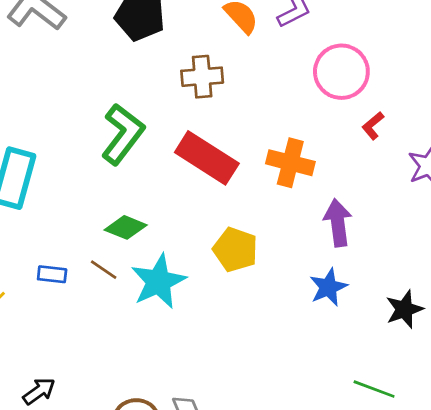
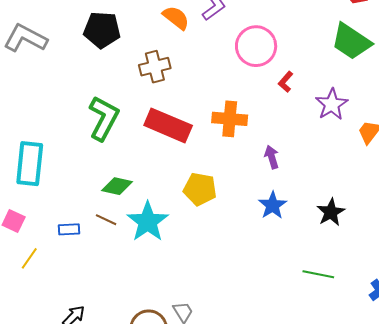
purple arrow: (338, 223) -> (272, 157), size x0.7

